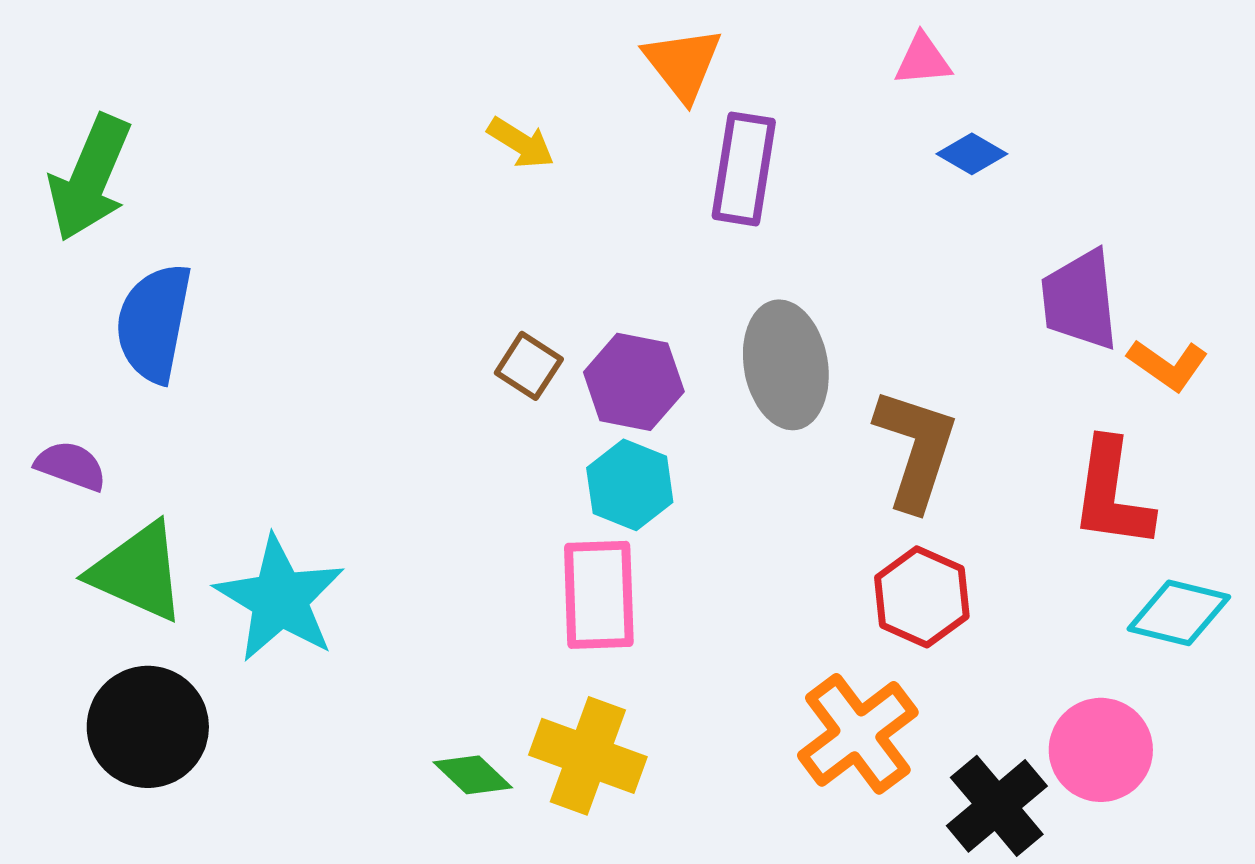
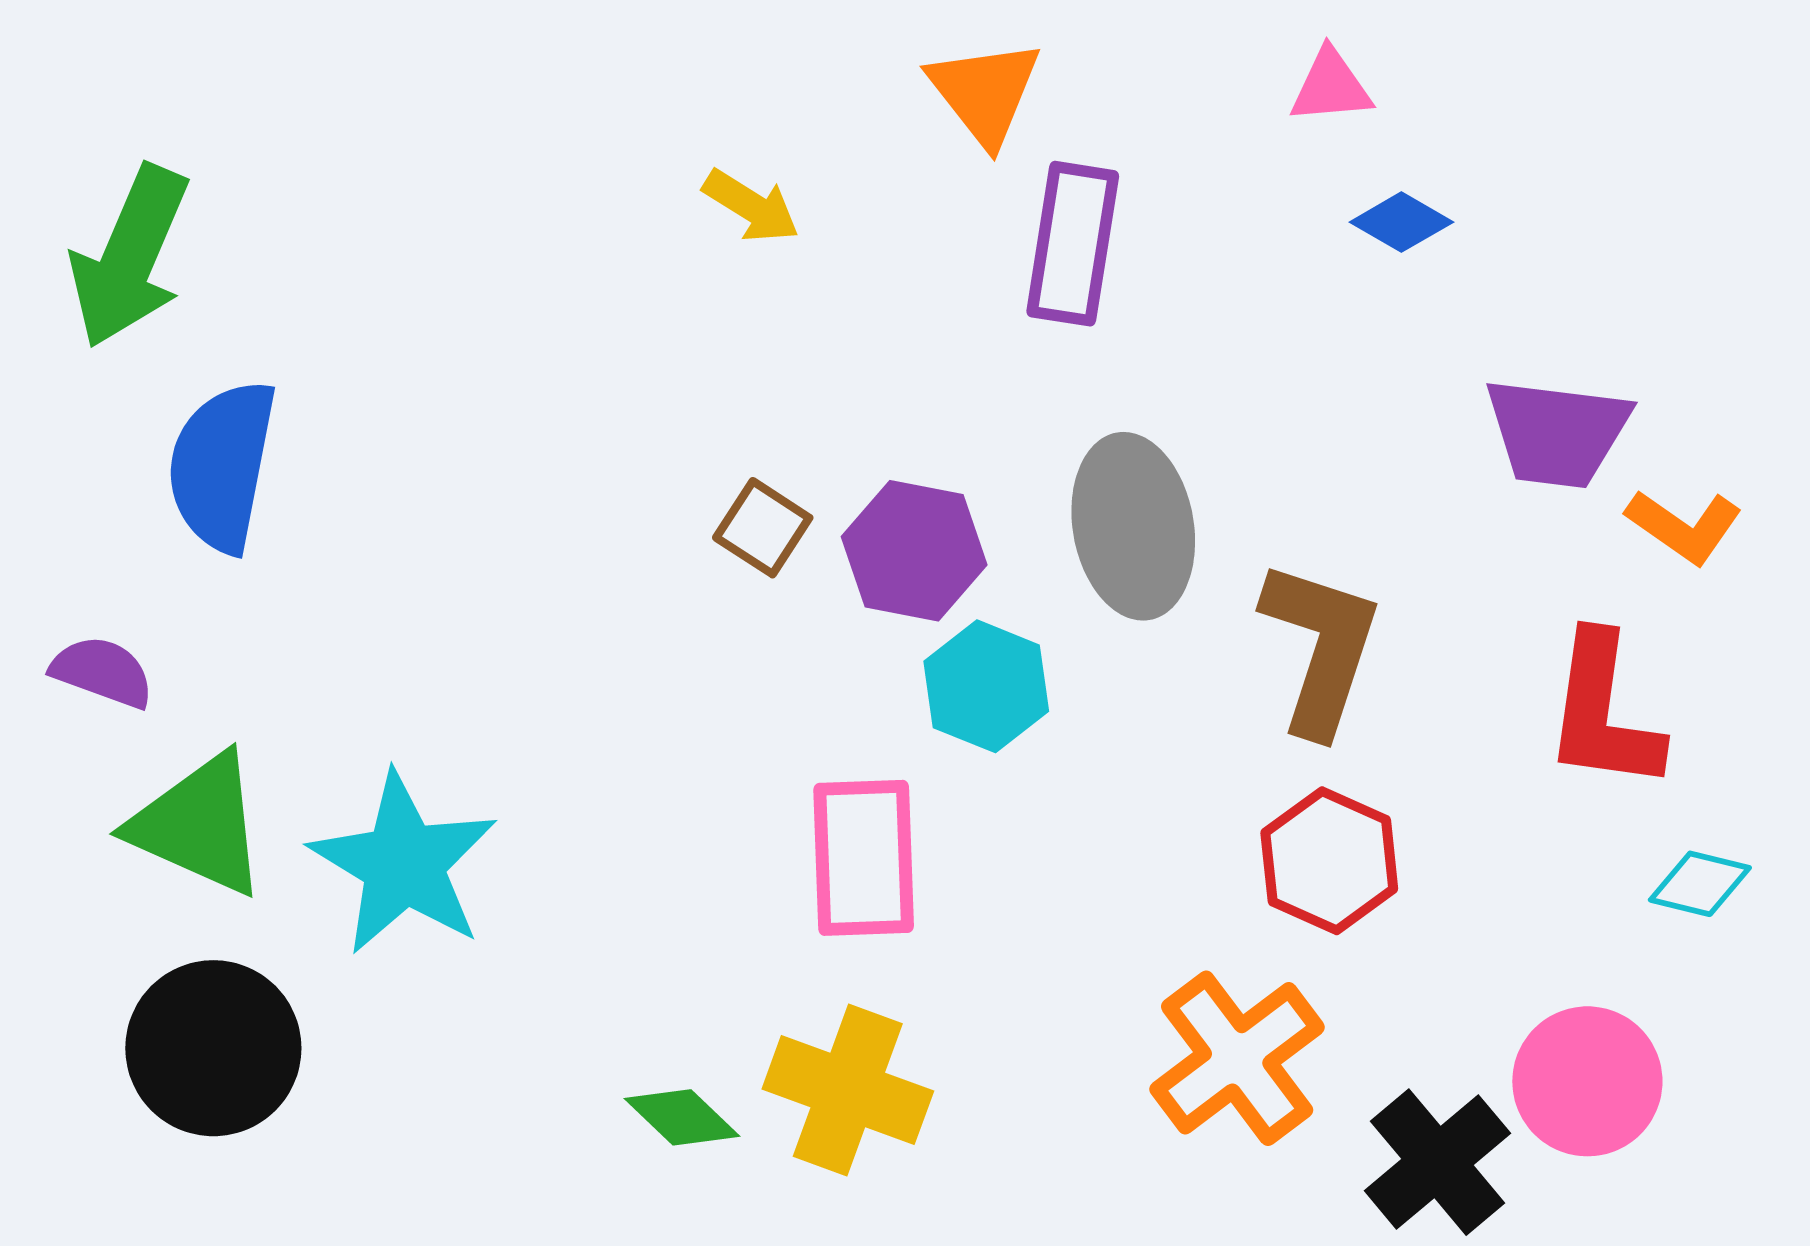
purple trapezoid: (1080, 300) -> (1557, 433), turned -77
cyan hexagon: (630, 485) -> (986, 686), moved
cyan diamond: (1179, 613) -> (1700, 884), size x0.7

